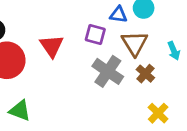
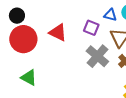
red triangle: (52, 46) -> (58, 32), turned -36

